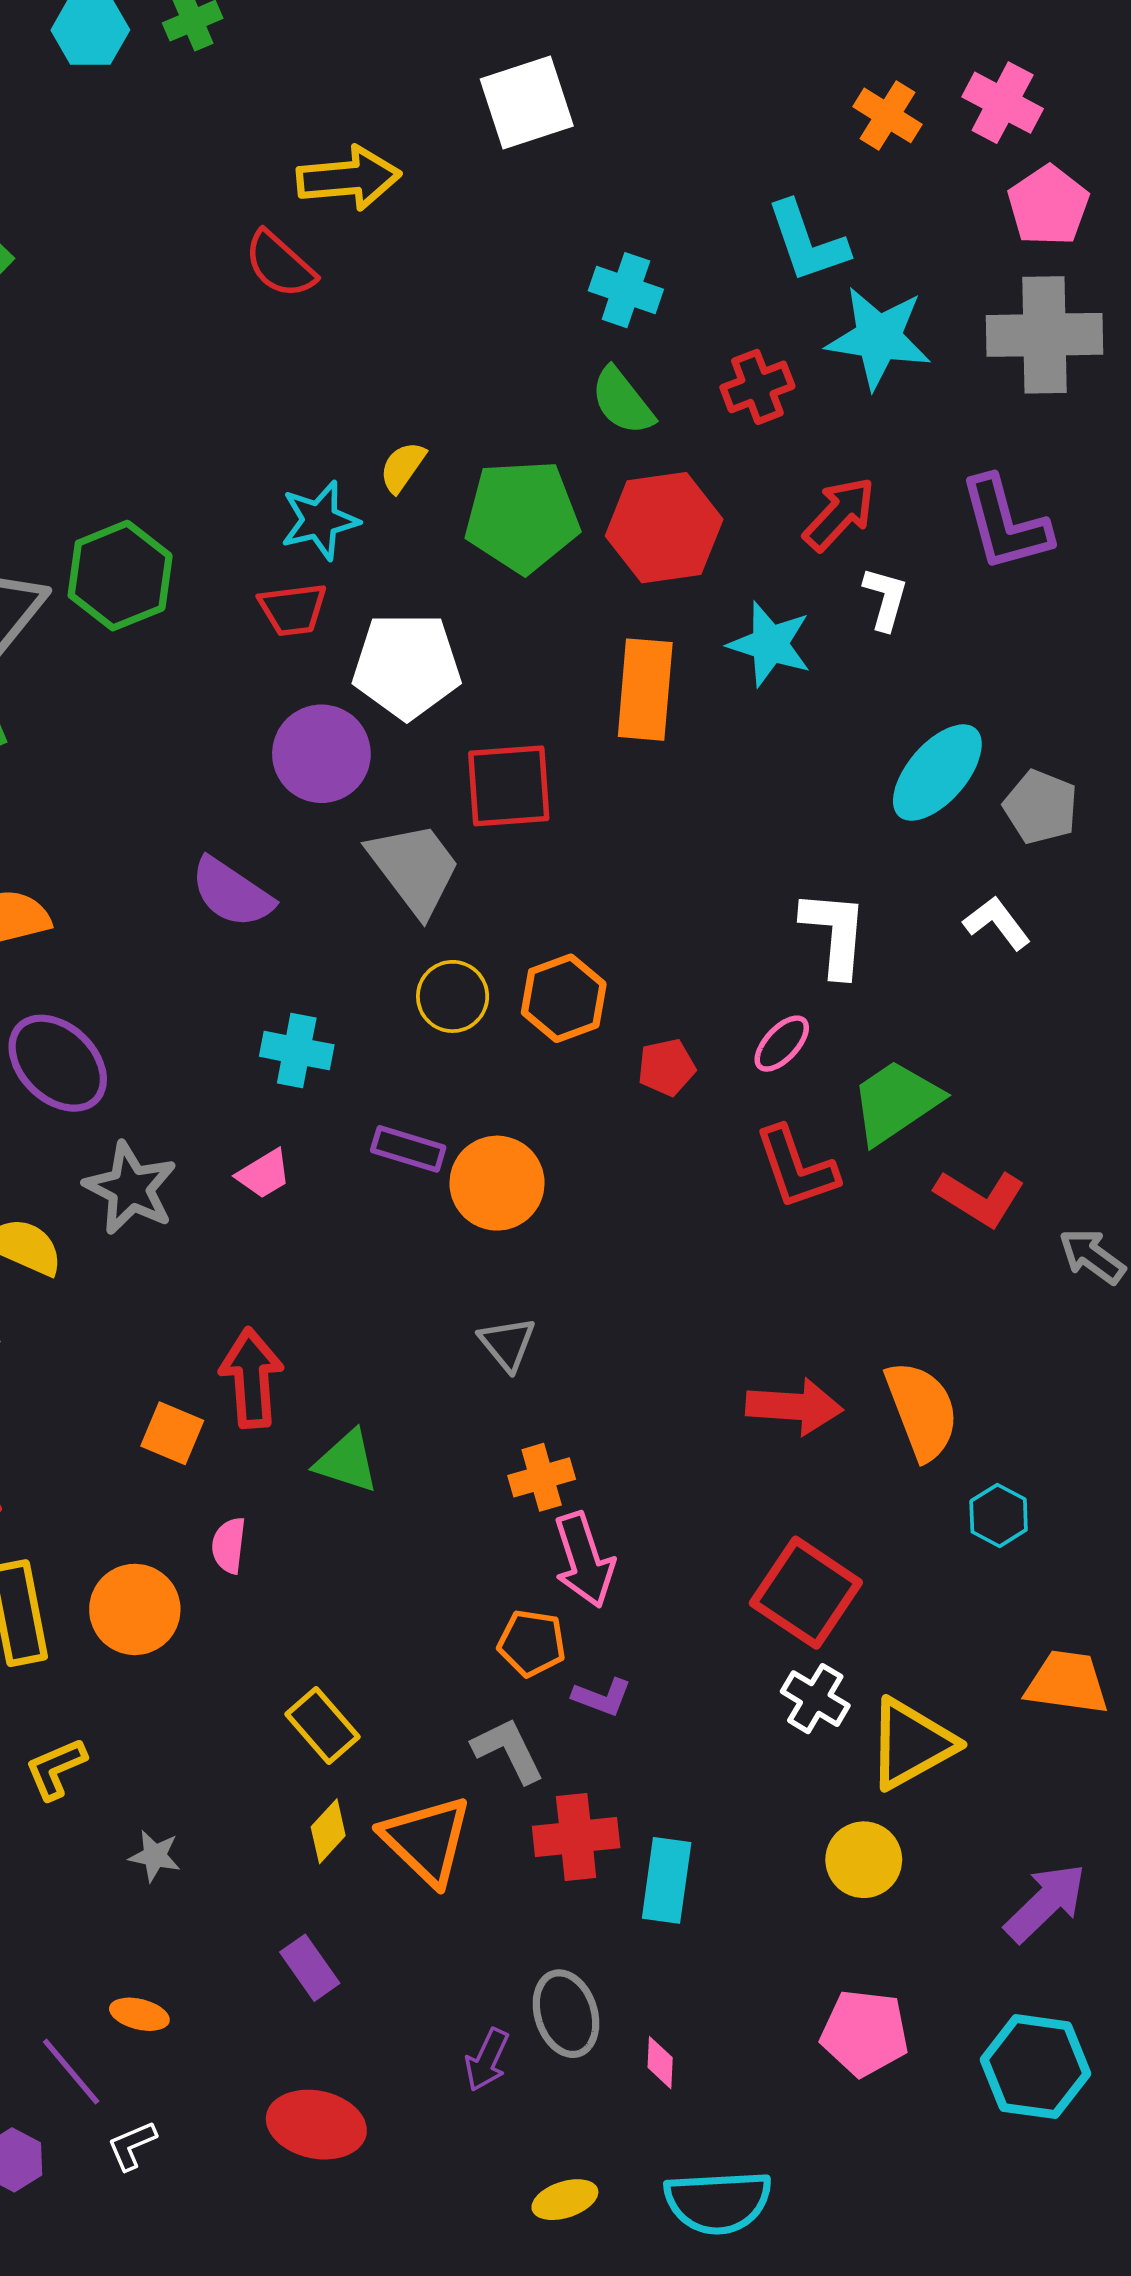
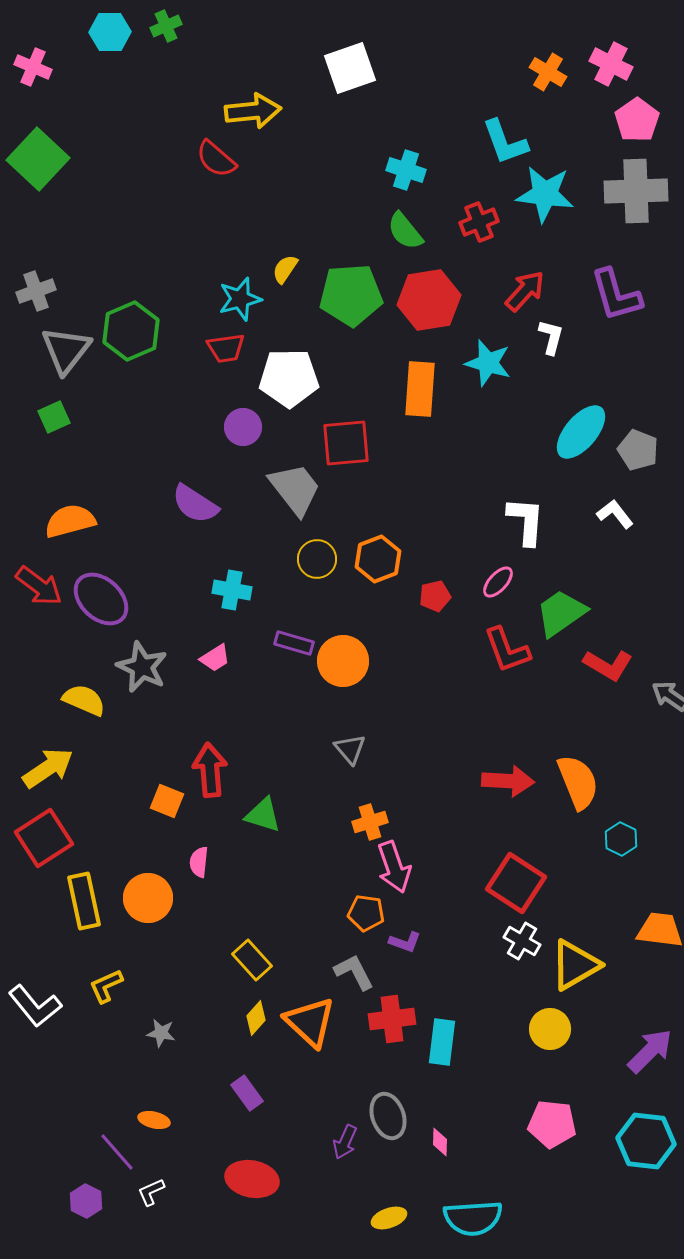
purple circle: (321, 754) -> (243, 427), size x0.7

